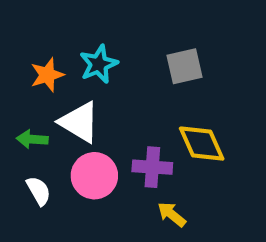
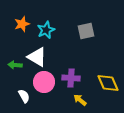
orange star: (47, 75) -> (22, 24), moved
yellow diamond: (202, 144) -> (108, 83), moved
white semicircle: (39, 191) -> (24, 96), moved

